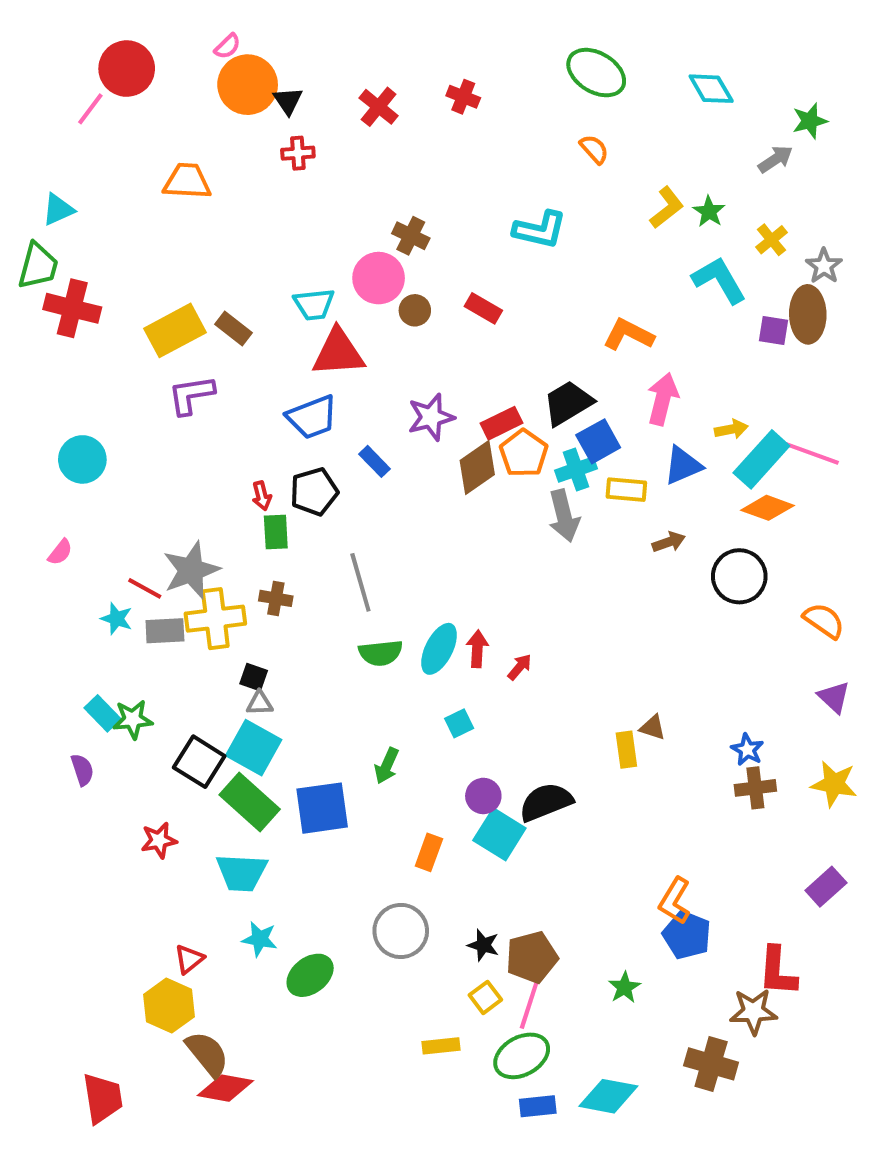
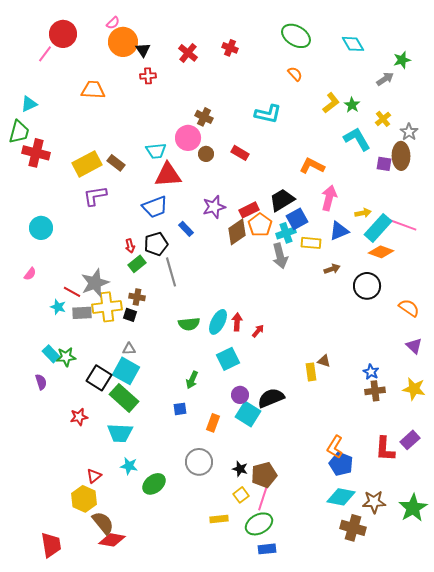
green rectangle: (276, 532) -> (137, 264), turned 54
gray line: (360, 582) -> (171, 272), moved
black square: (254, 677) -> (130, 315), moved
cyan square: (459, 723) -> (228, 359), size x1.6
blue square: (322, 808) -> (180, 409), moved, size x0.5
red L-shape: (778, 971) -> (385, 449), moved
green star: (624, 987) -> (413, 508), moved, size x1.8
cyan diamond: (608, 1096) -> (341, 497), moved

